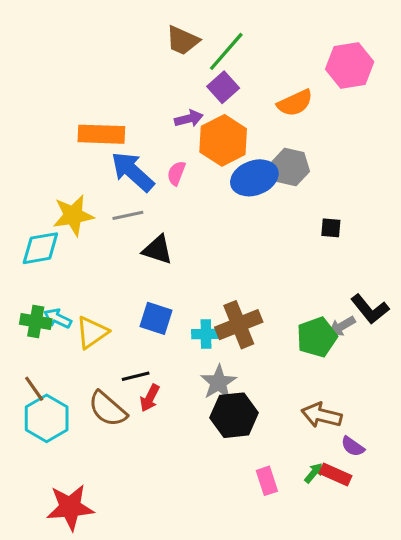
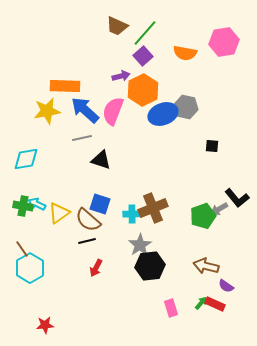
orange semicircle: (295, 103) -> (185, 53), moved, turned 35
pink semicircle: (176, 173) -> (113, 111), size x1.8
yellow star: (73, 215) -> (47, 111), moved
red arrow: (150, 398) -> (96, 268), moved
brown semicircle: (108, 409) -> (88, 220), moved
red star: (70, 507) -> (45, 325), size x0.6

